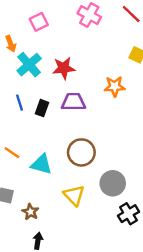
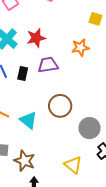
cyan triangle: (41, 164) -> (28, 120), turned 30
yellow triangle: (74, 195) -> (73, 165), moved
brown star: (30, 212) -> (24, 161), size x1.5

